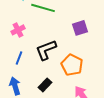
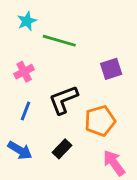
orange pentagon: (72, 65) -> (100, 121), turned 30
blue arrow: (15, 86) -> (20, 150), turned 138

